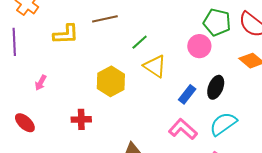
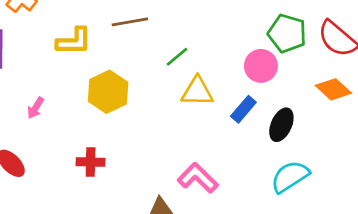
yellow triangle: (155, 66) -> (197, 92), turned -35
yellow hexagon: (111, 81) -> (108, 92), moved
blue rectangle: (187, 94) -> (243, 109), moved
pink L-shape: (183, 129) -> (198, 178), moved

